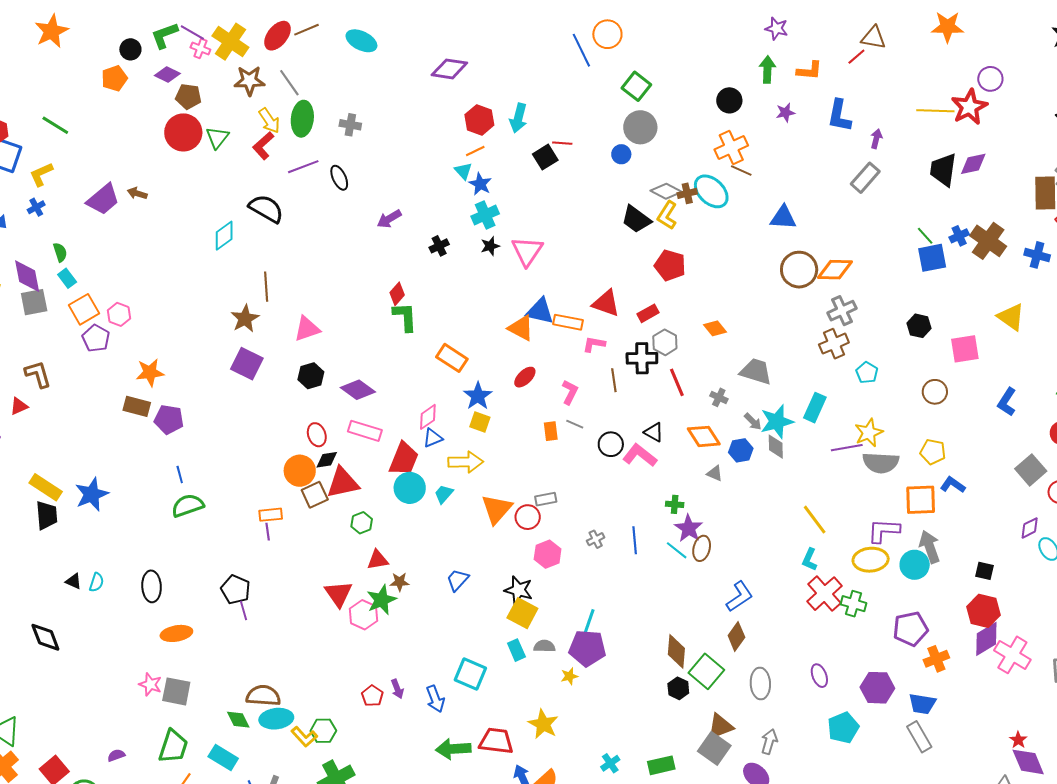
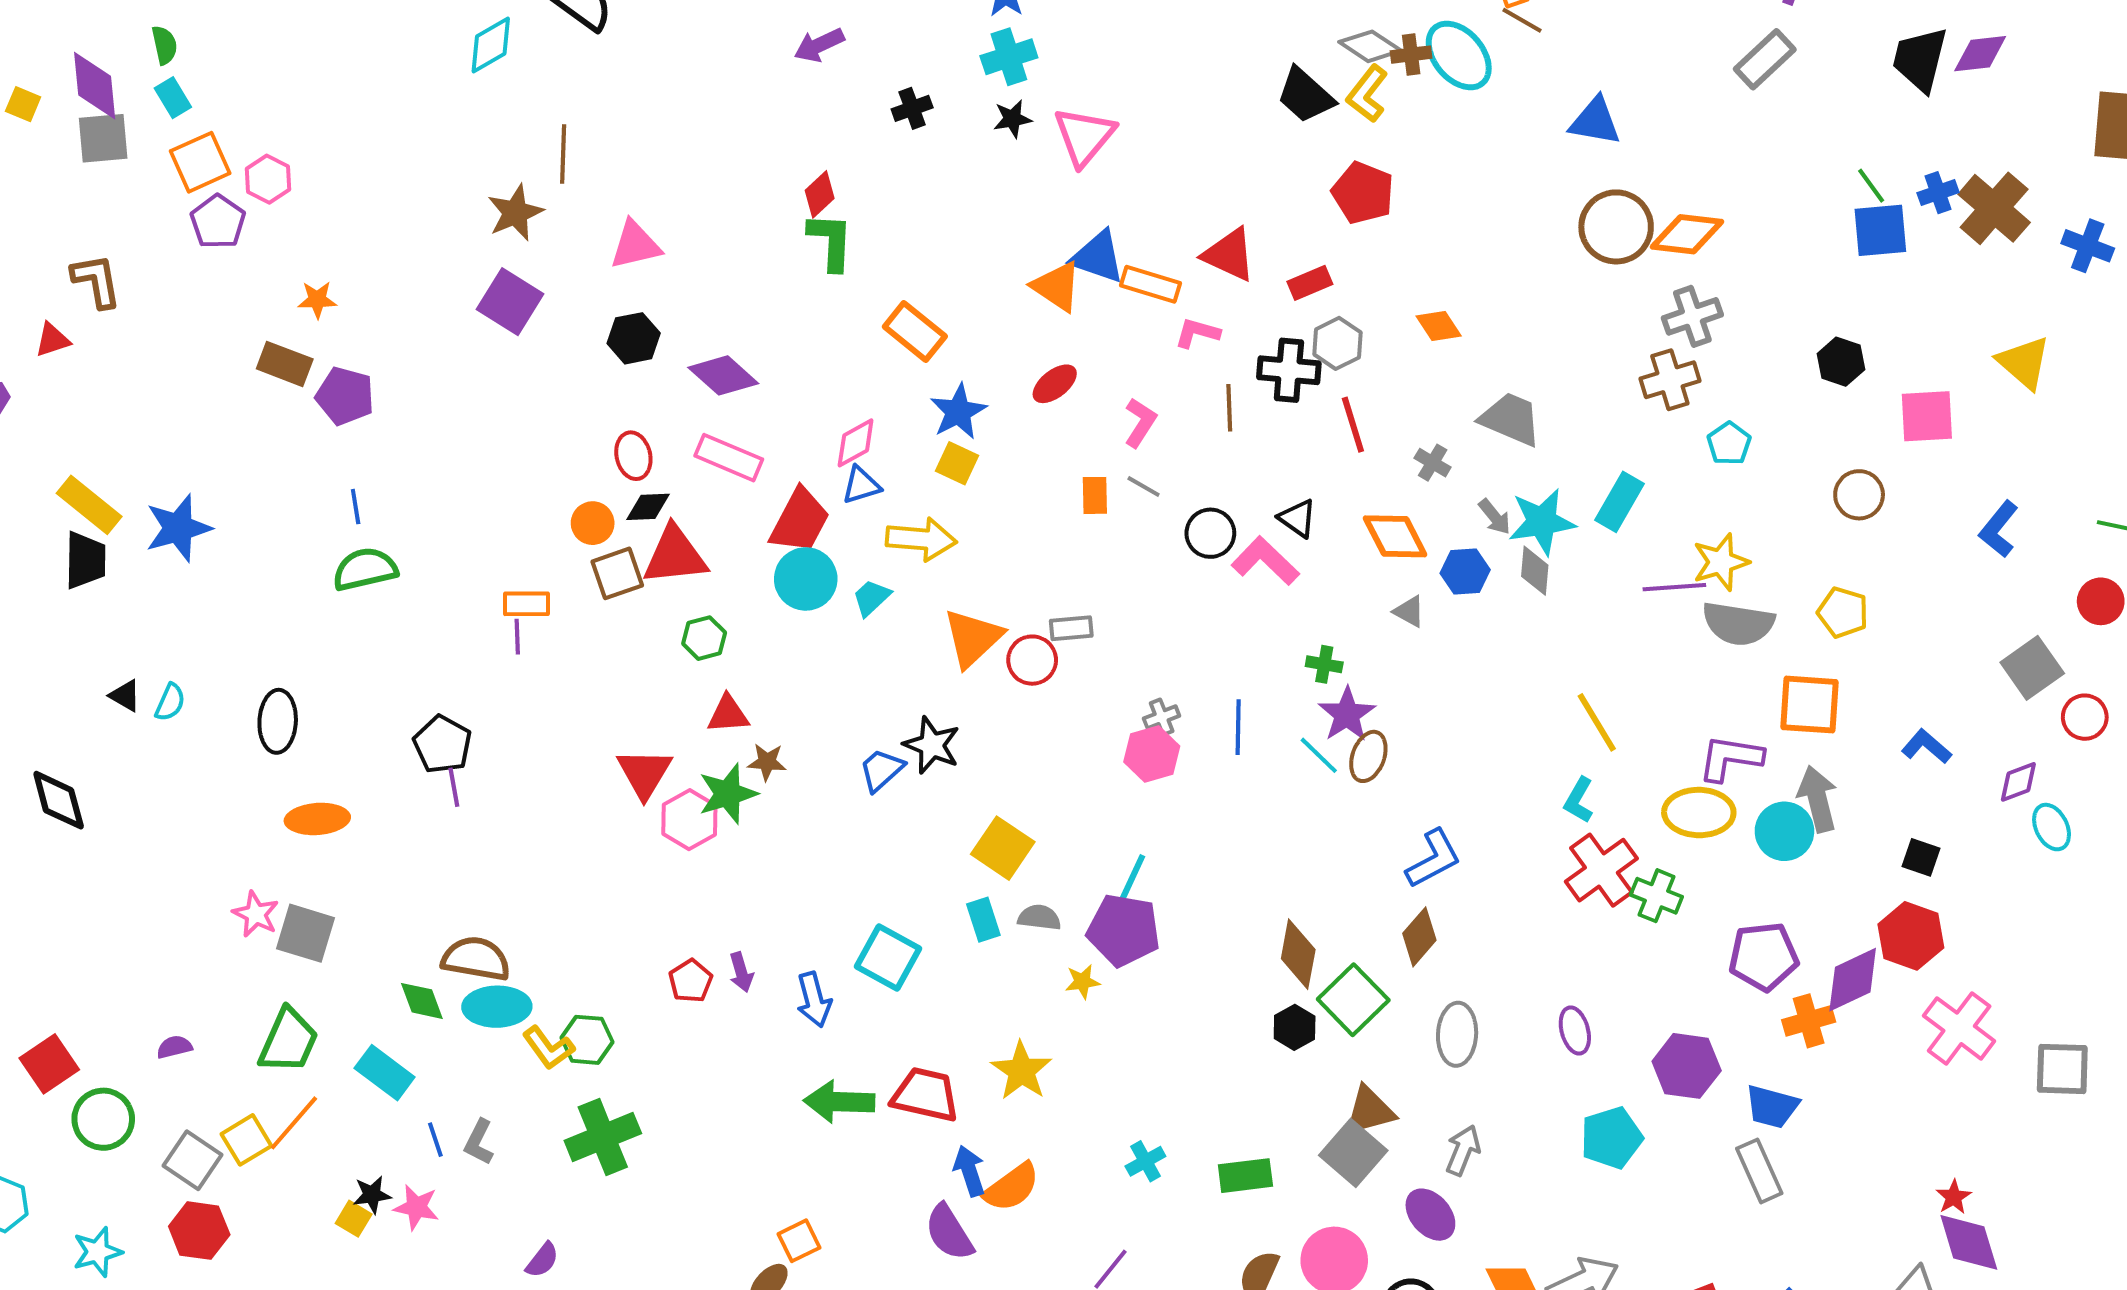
orange star: (150, 372) -> (317, 300), size x0.7
orange circle: (300, 471) -> (593, 523), size x0.7
blue L-shape: (953, 485) -> (1927, 747), moved
pink hexagon: (548, 554) -> (1152, 754), moved
black star: (519, 590) -> (932, 745), moved
purple diamond: (986, 639) -> (1853, 980), moved

